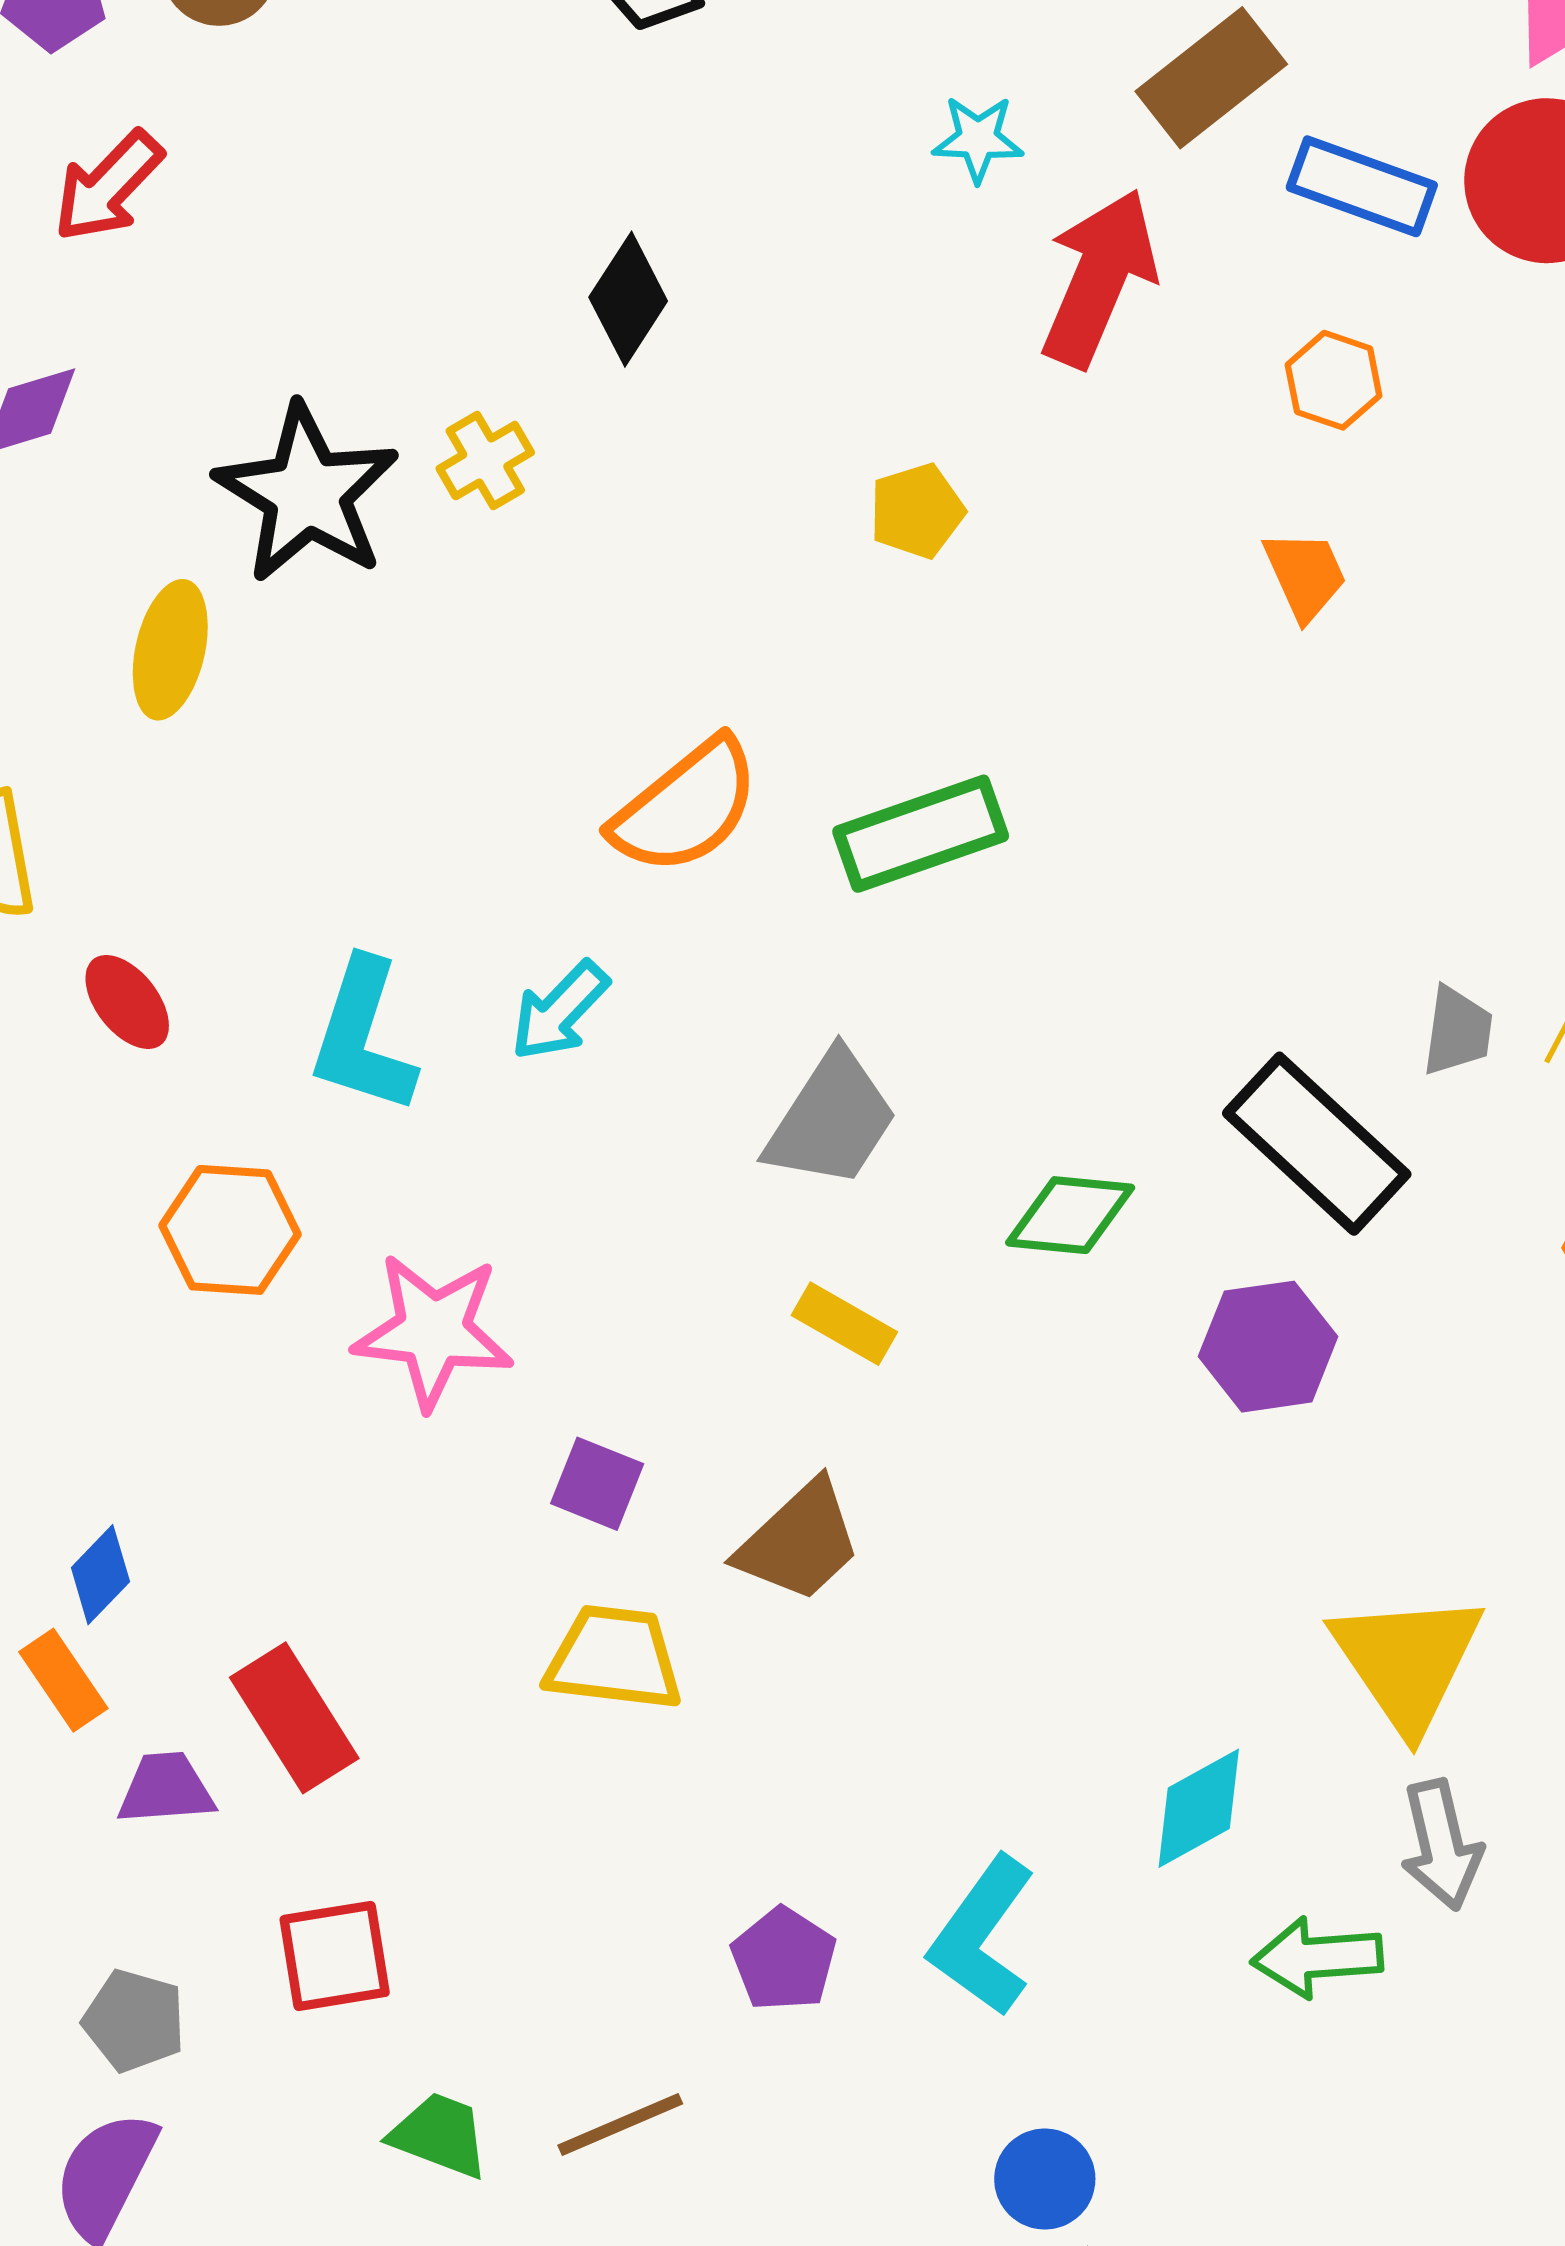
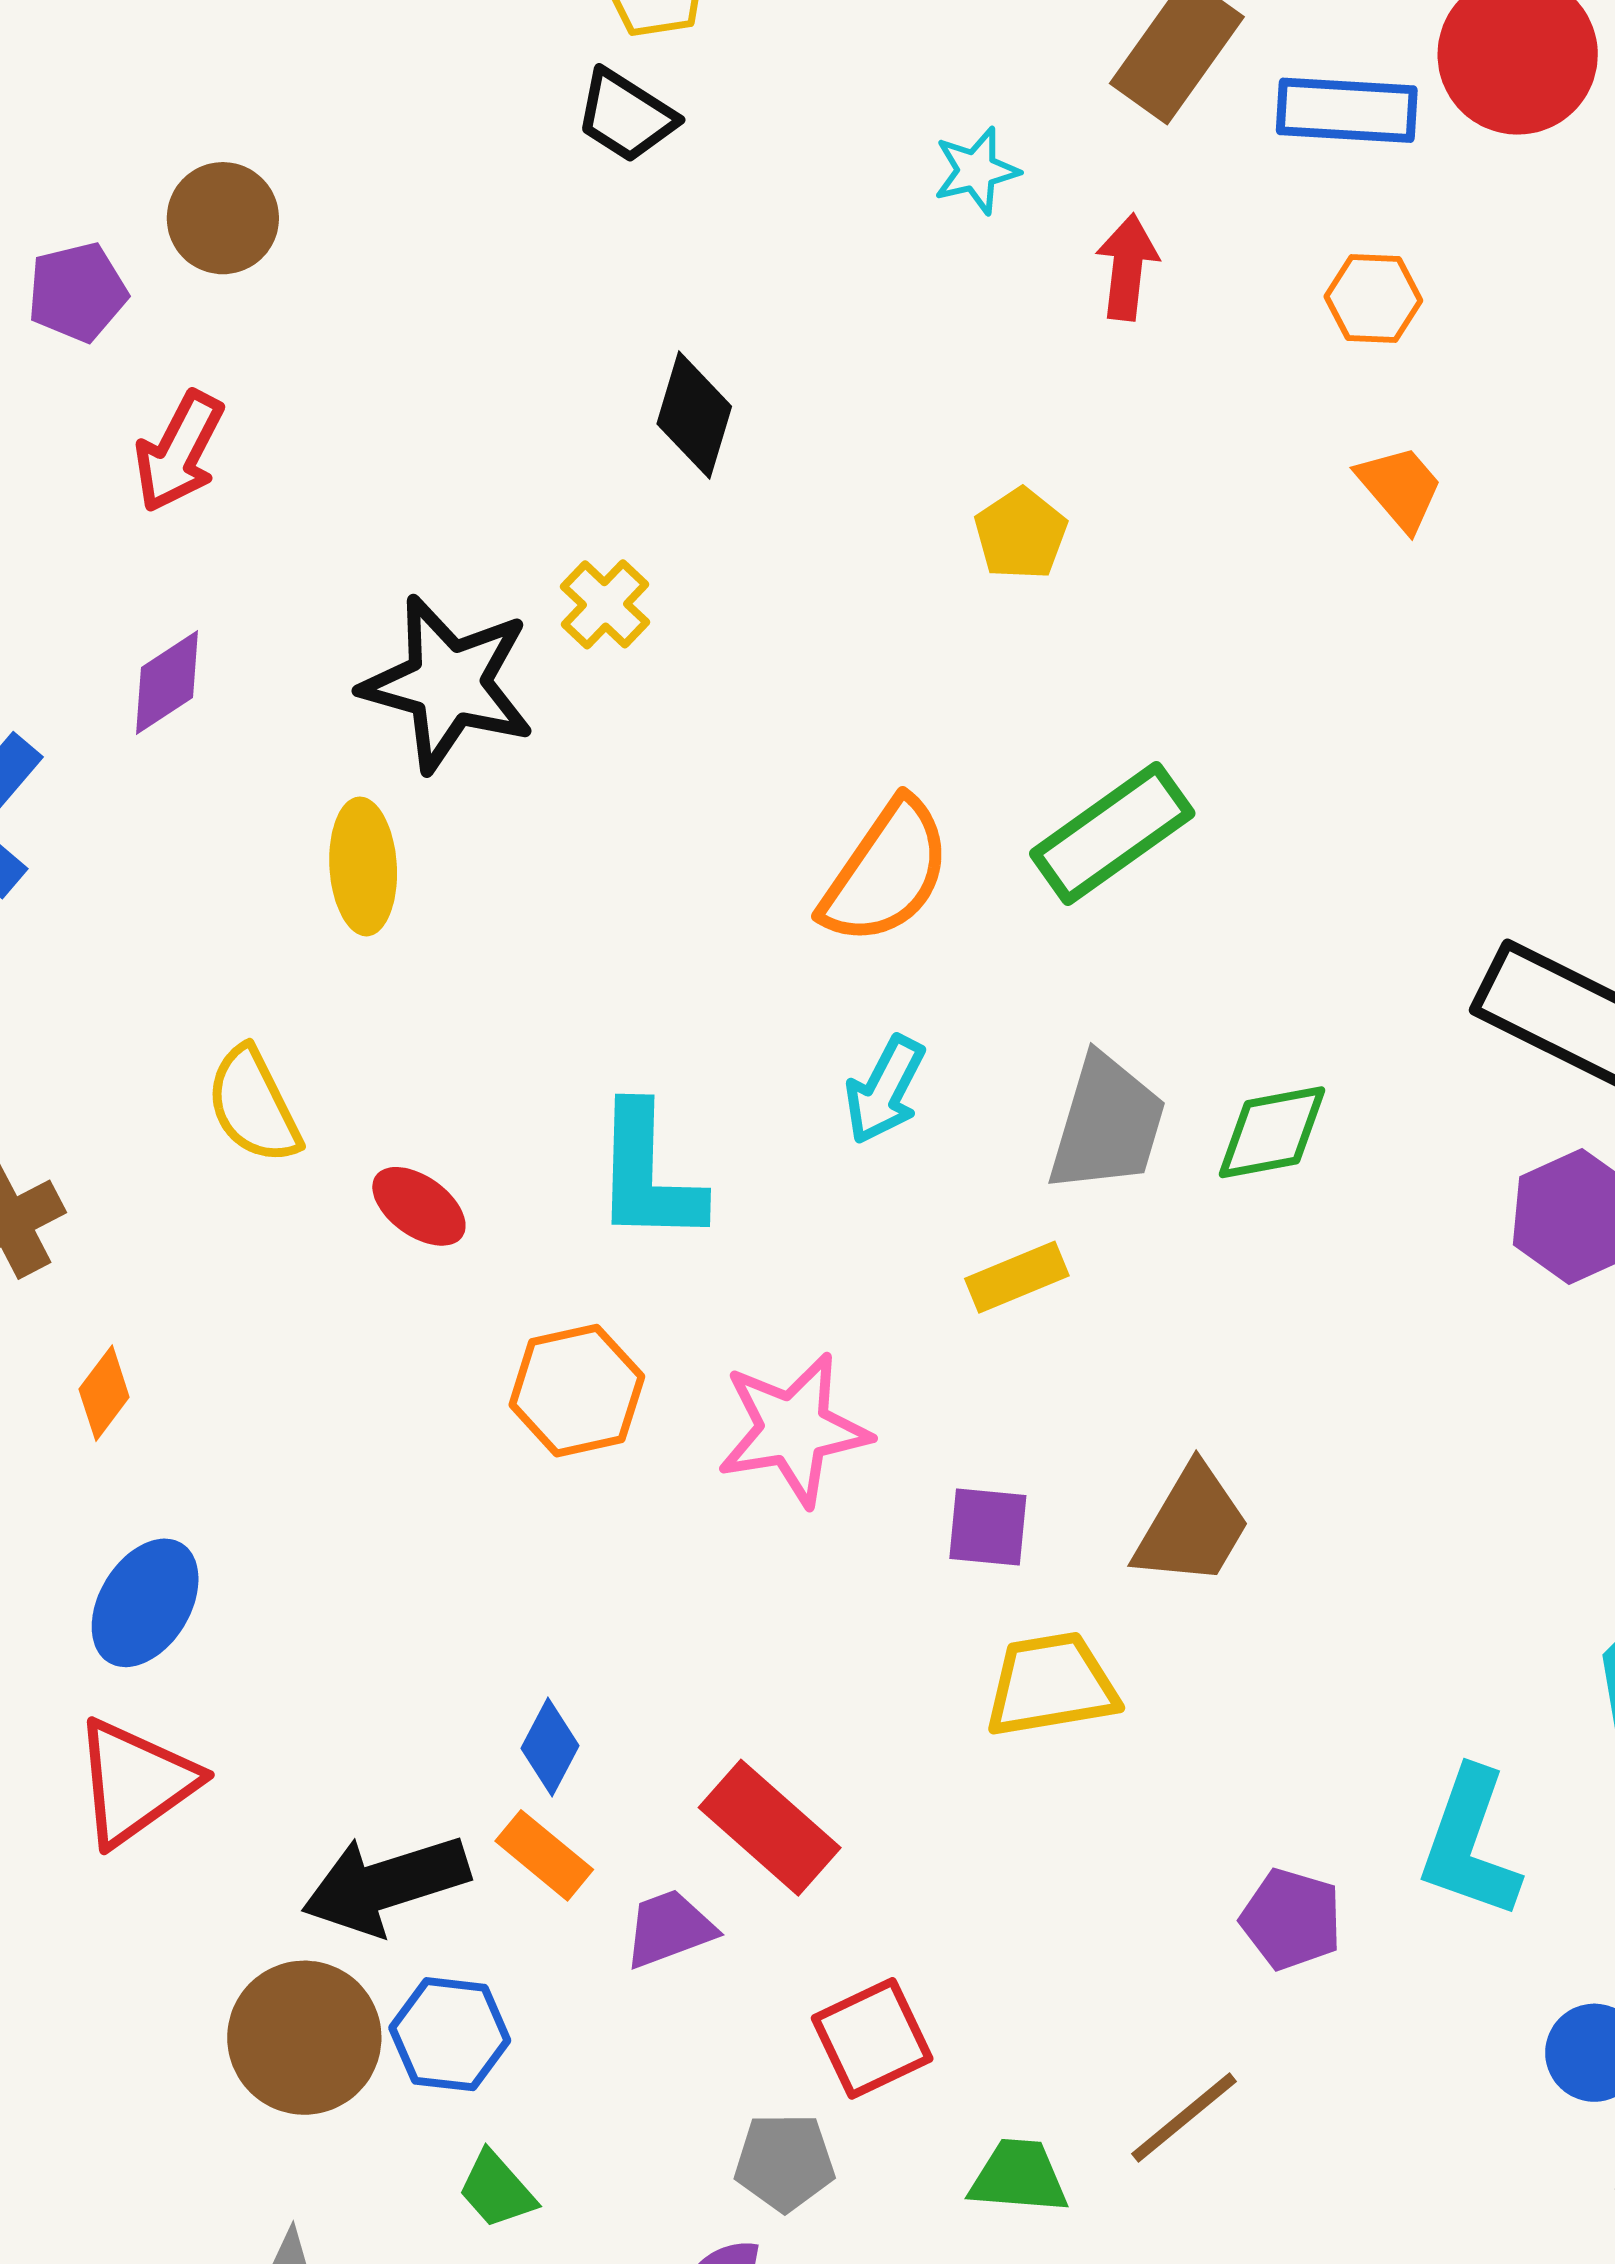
red arrow: (1099, 278) -> (1127, 267), size x0.6
cyan arrow: (560, 1011) -> (885, 1090), moved
green diamond: (1070, 1215) -> (1272, 1132), moved
yellow rectangle: (844, 1324) -> (1017, 1277), moved, turned -36
gray pentagon: (134, 2021) -> (785, 2162), moved

